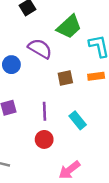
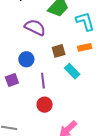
blue circle: (11, 65) -> (26, 59), moved
cyan rectangle: (78, 120) -> (72, 71), moved

